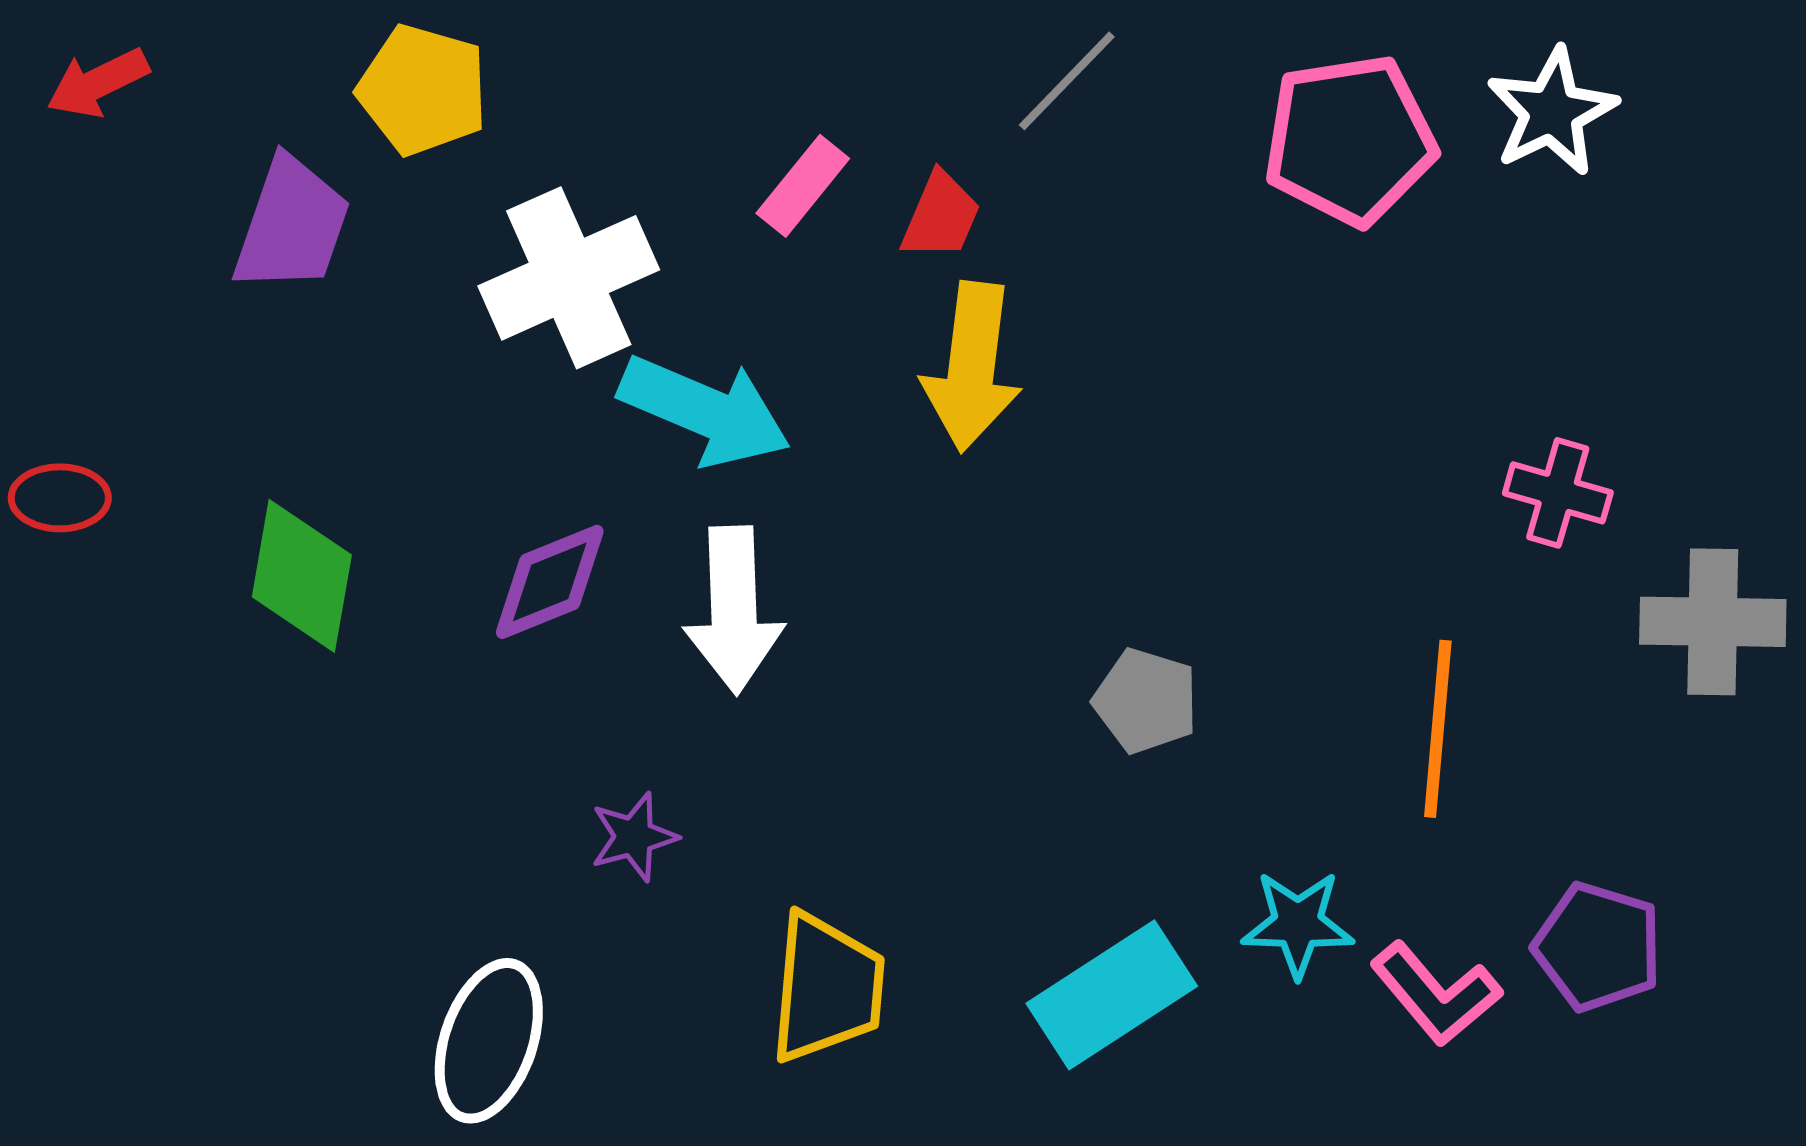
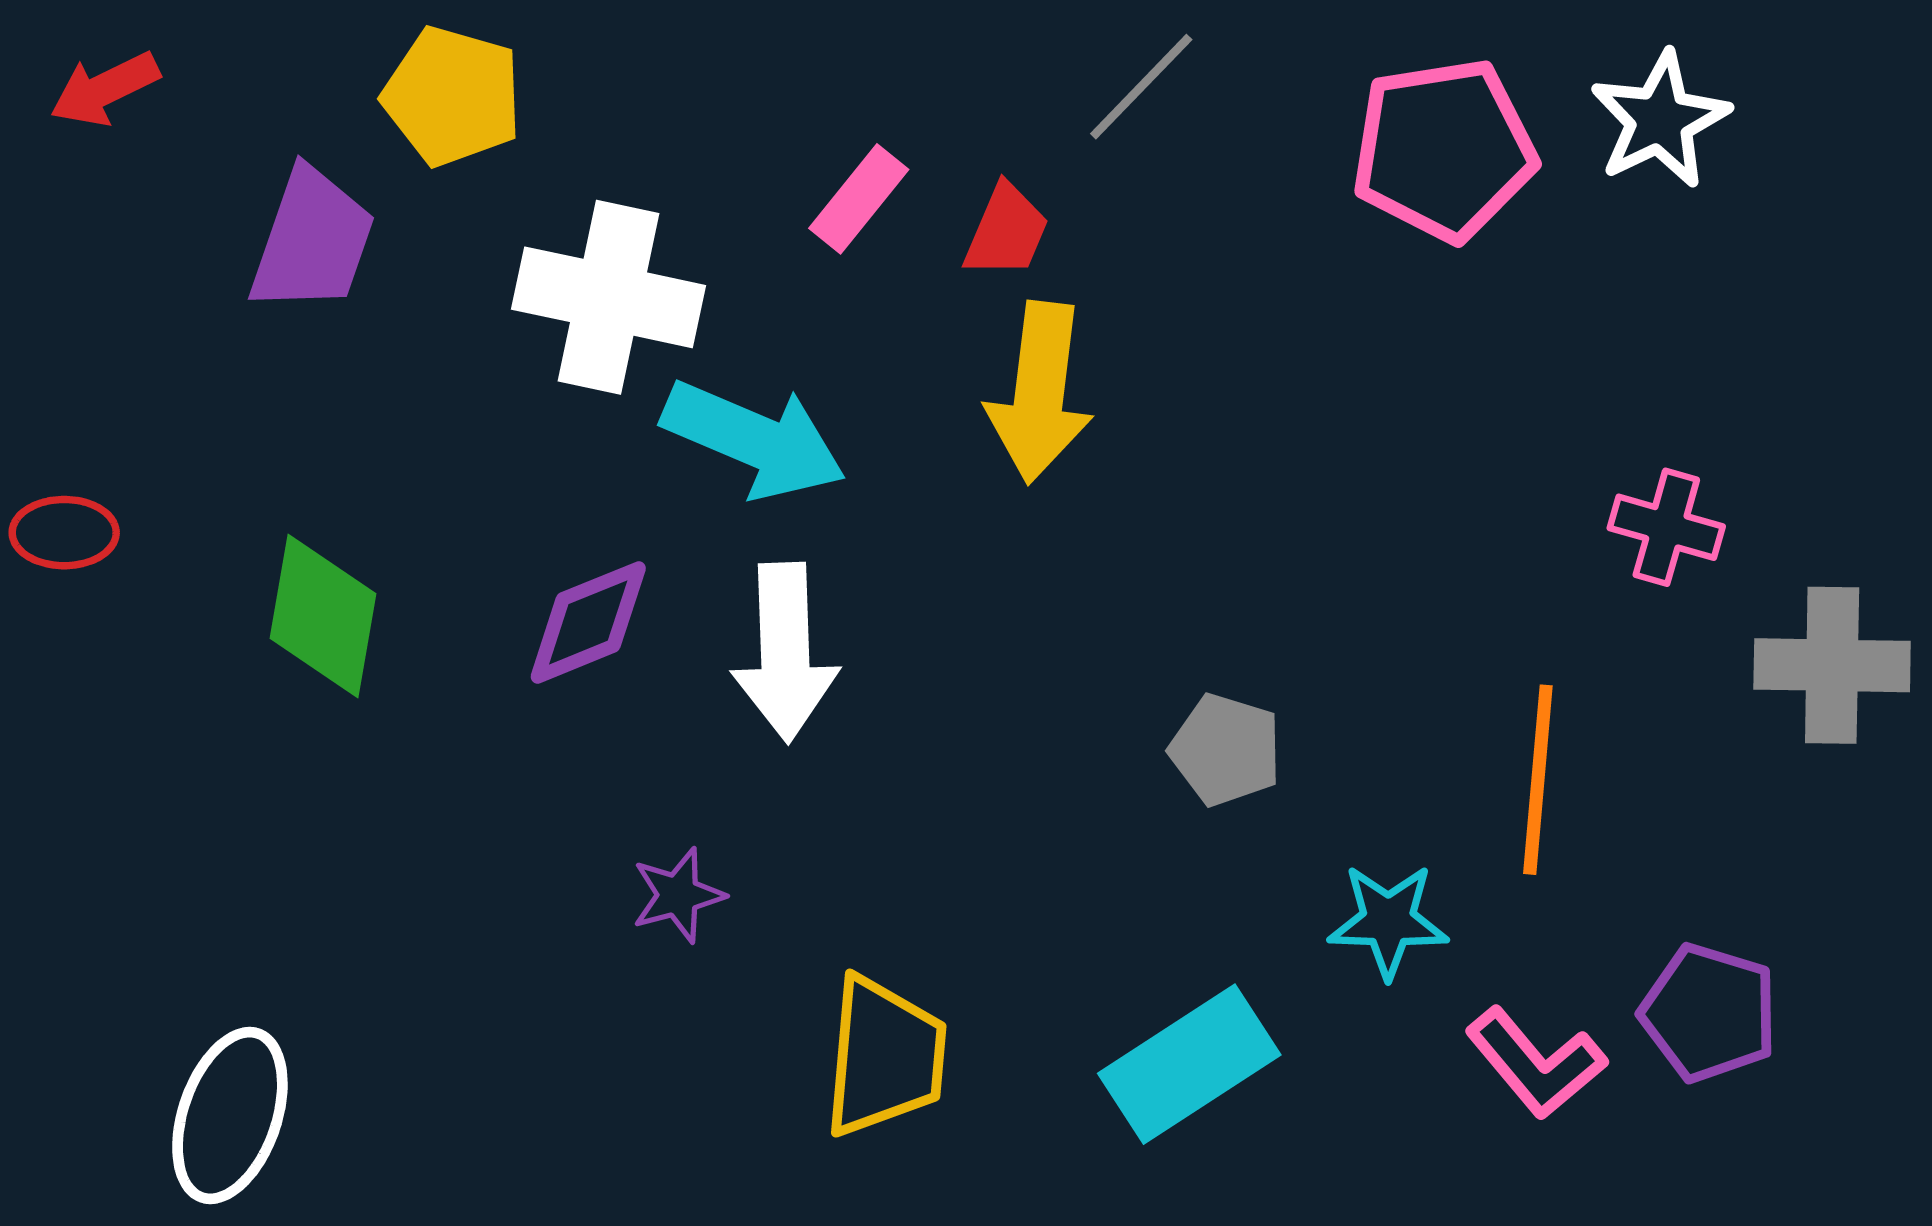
white cross: (569, 278) -> (609, 297), turned 36
cyan star: (1298, 924) -> (1388, 921), moved
white ellipse: (489, 1041) -> (230, 1115), moved

